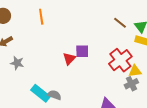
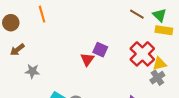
orange line: (41, 17) -> (42, 14), moved
purple square: (82, 51) -> (100, 50), turned 32

